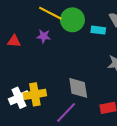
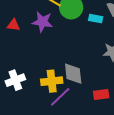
purple star: (44, 36) -> (42, 22), size x1.5
yellow cross: (35, 94) -> (52, 81), moved

